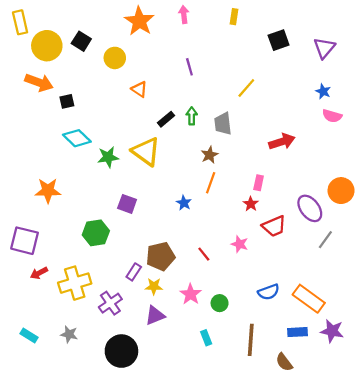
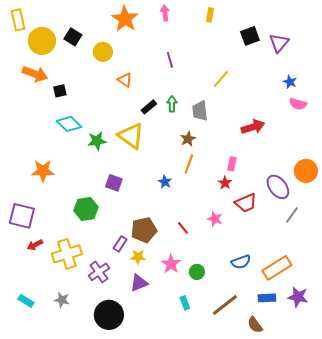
purple triangle: (324, 48) -> (279, 43), moved
orange rectangle: (309, 299) -> (277, 268), turned -68
brown line: (251, 340) -> (225, 305), turned 48

